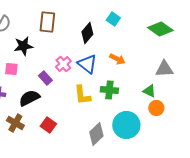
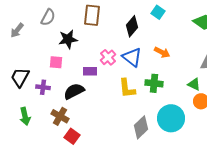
purple rectangle: (45, 78) -> (90, 71), turned -48
red square: (48, 125) -> (72, 136), moved

